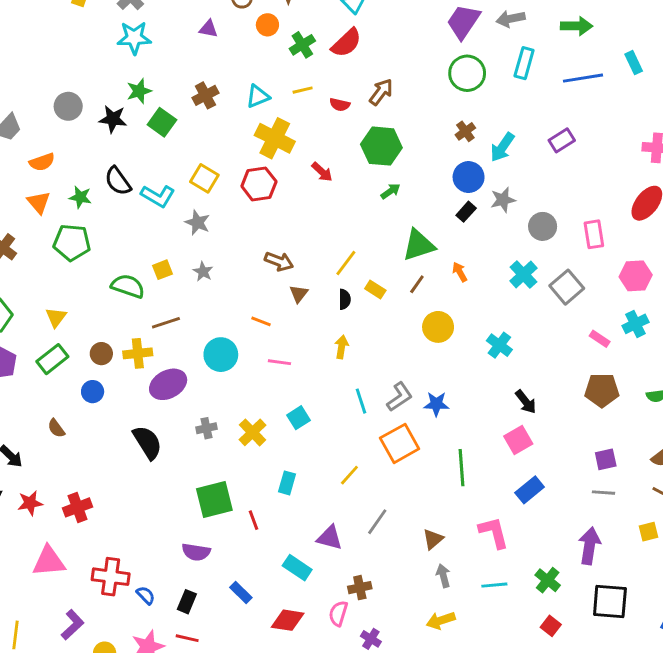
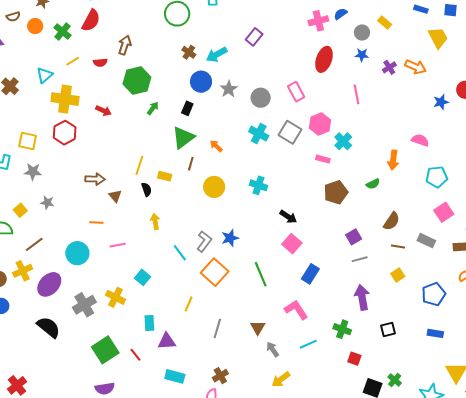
cyan arrow: (502, 147) -> (217, 55), turned 45
black rectangle: (466, 212) -> (187, 108), moved
pink hexagon: (636, 276) -> (320, 124), moved
gray cross: (206, 428) -> (84, 305), size x1.6
purple triangle: (330, 538) -> (167, 341), moved
black square: (610, 602) -> (388, 329), size x0.6

